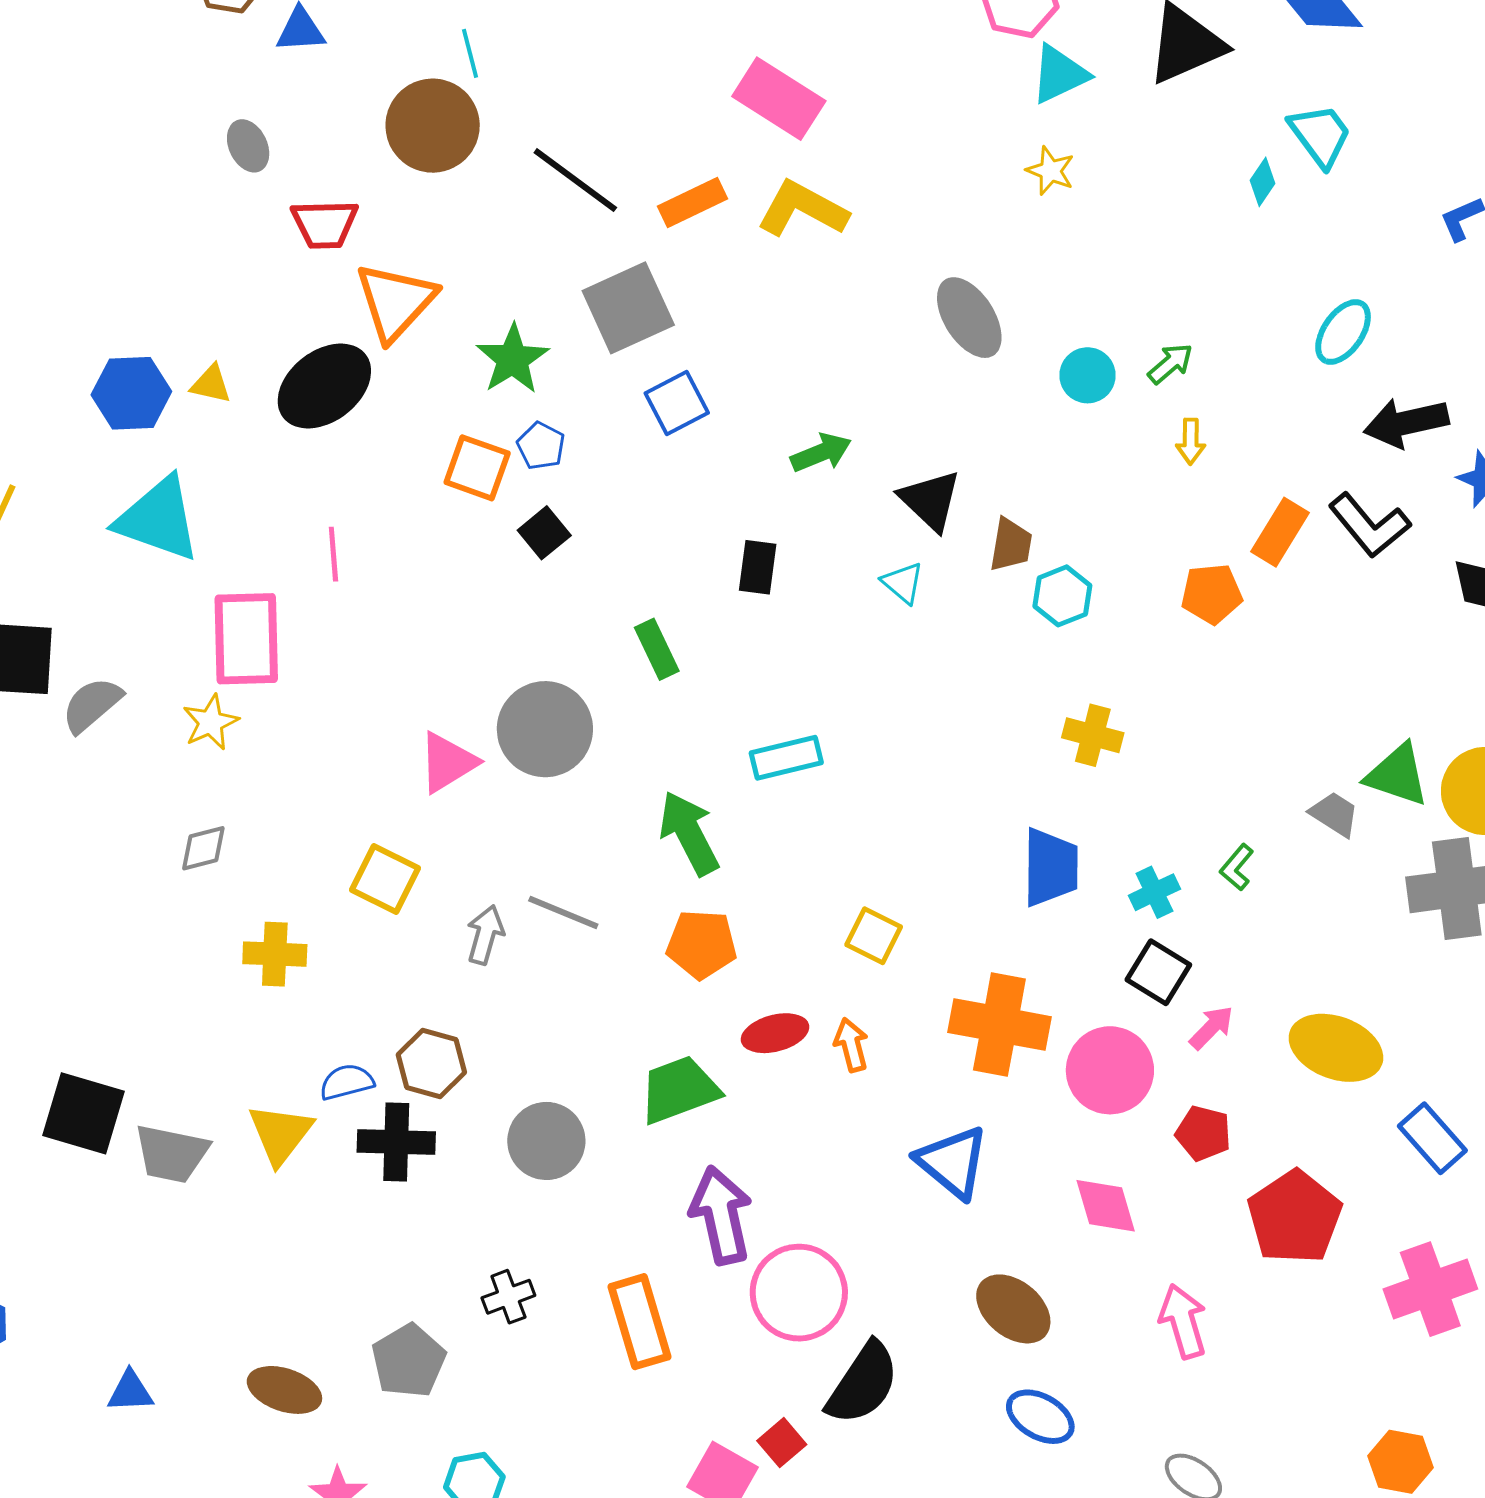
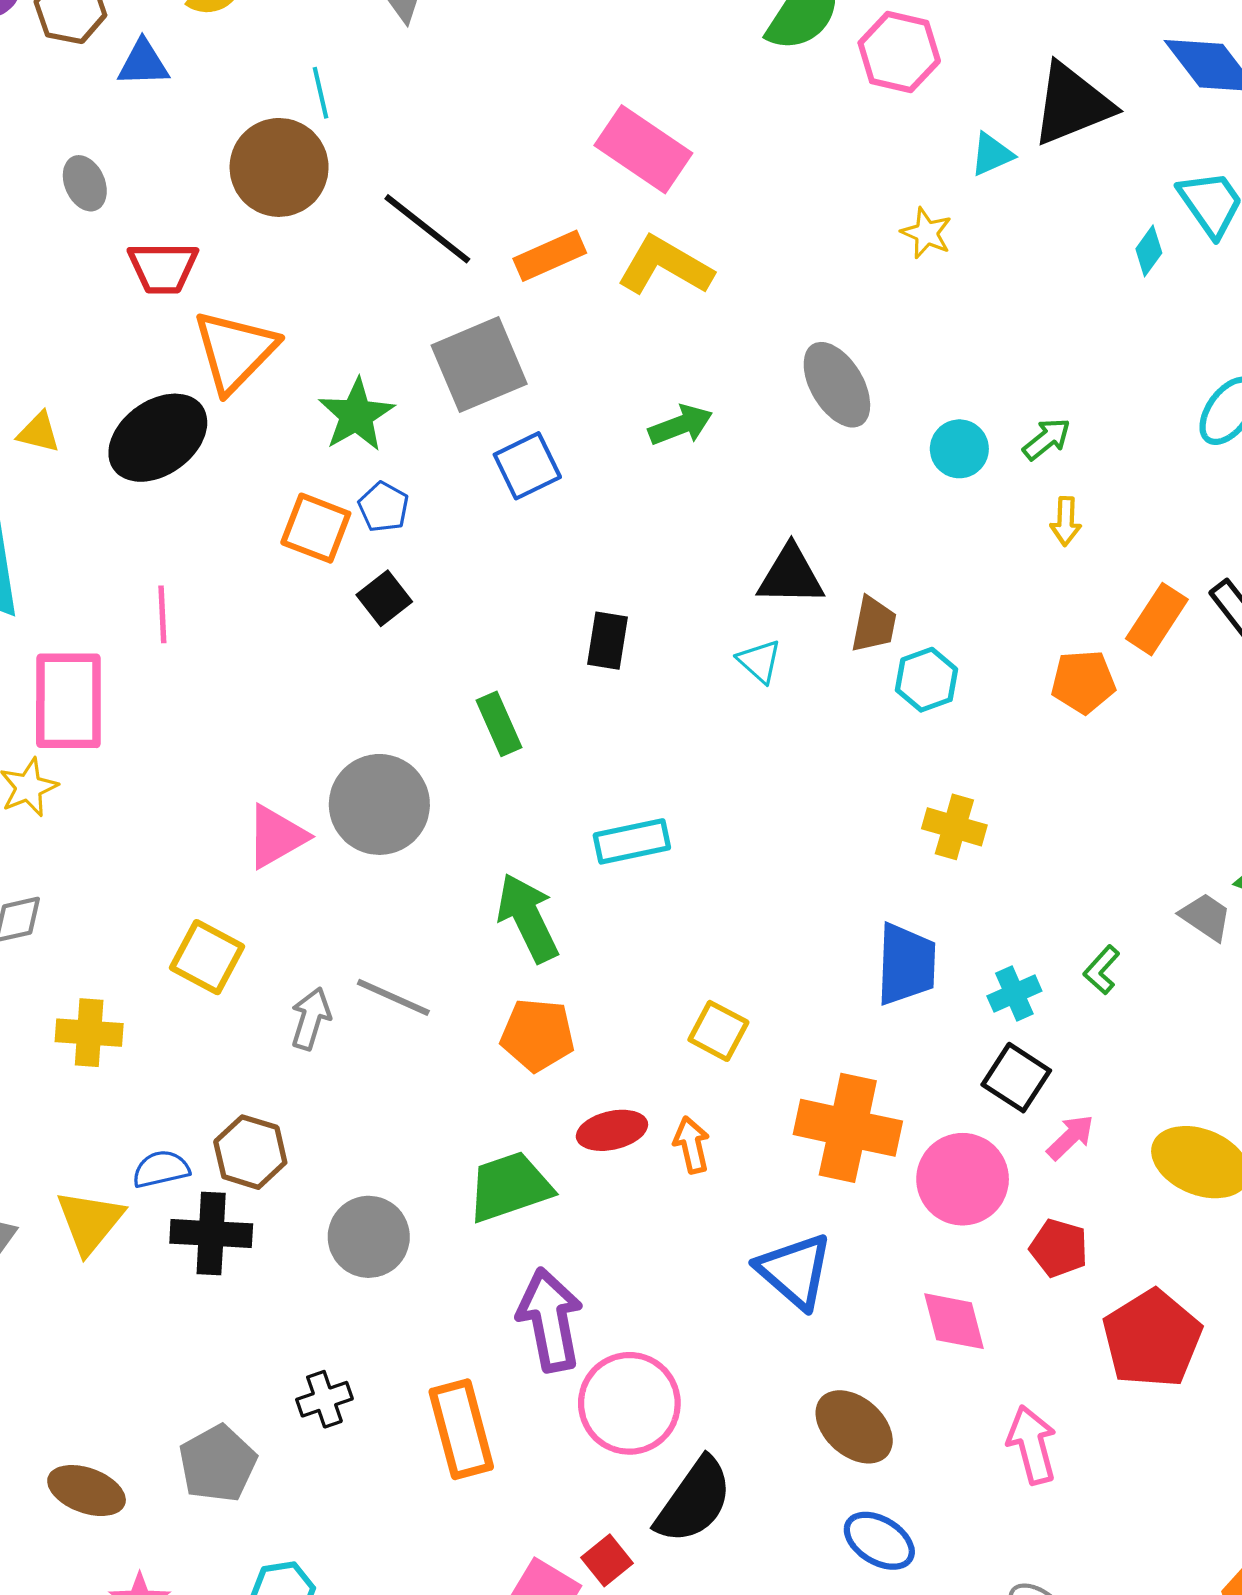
cyan triangle: (1059, 74) -> (992, 154), moved, size x0.7
green arrow: (821, 453) -> (681, 425), moved
black triangle: (930, 500) -> (791, 575), turned -44

